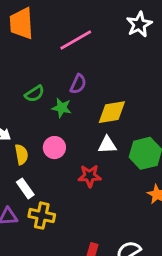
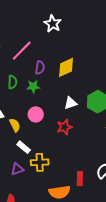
white star: (139, 24) -> (53, 24), moved
pink line: (76, 40) -> (22, 51), moved
green semicircle: (35, 94) -> (13, 82), turned -40
yellow diamond: (112, 112) -> (66, 67), moved

